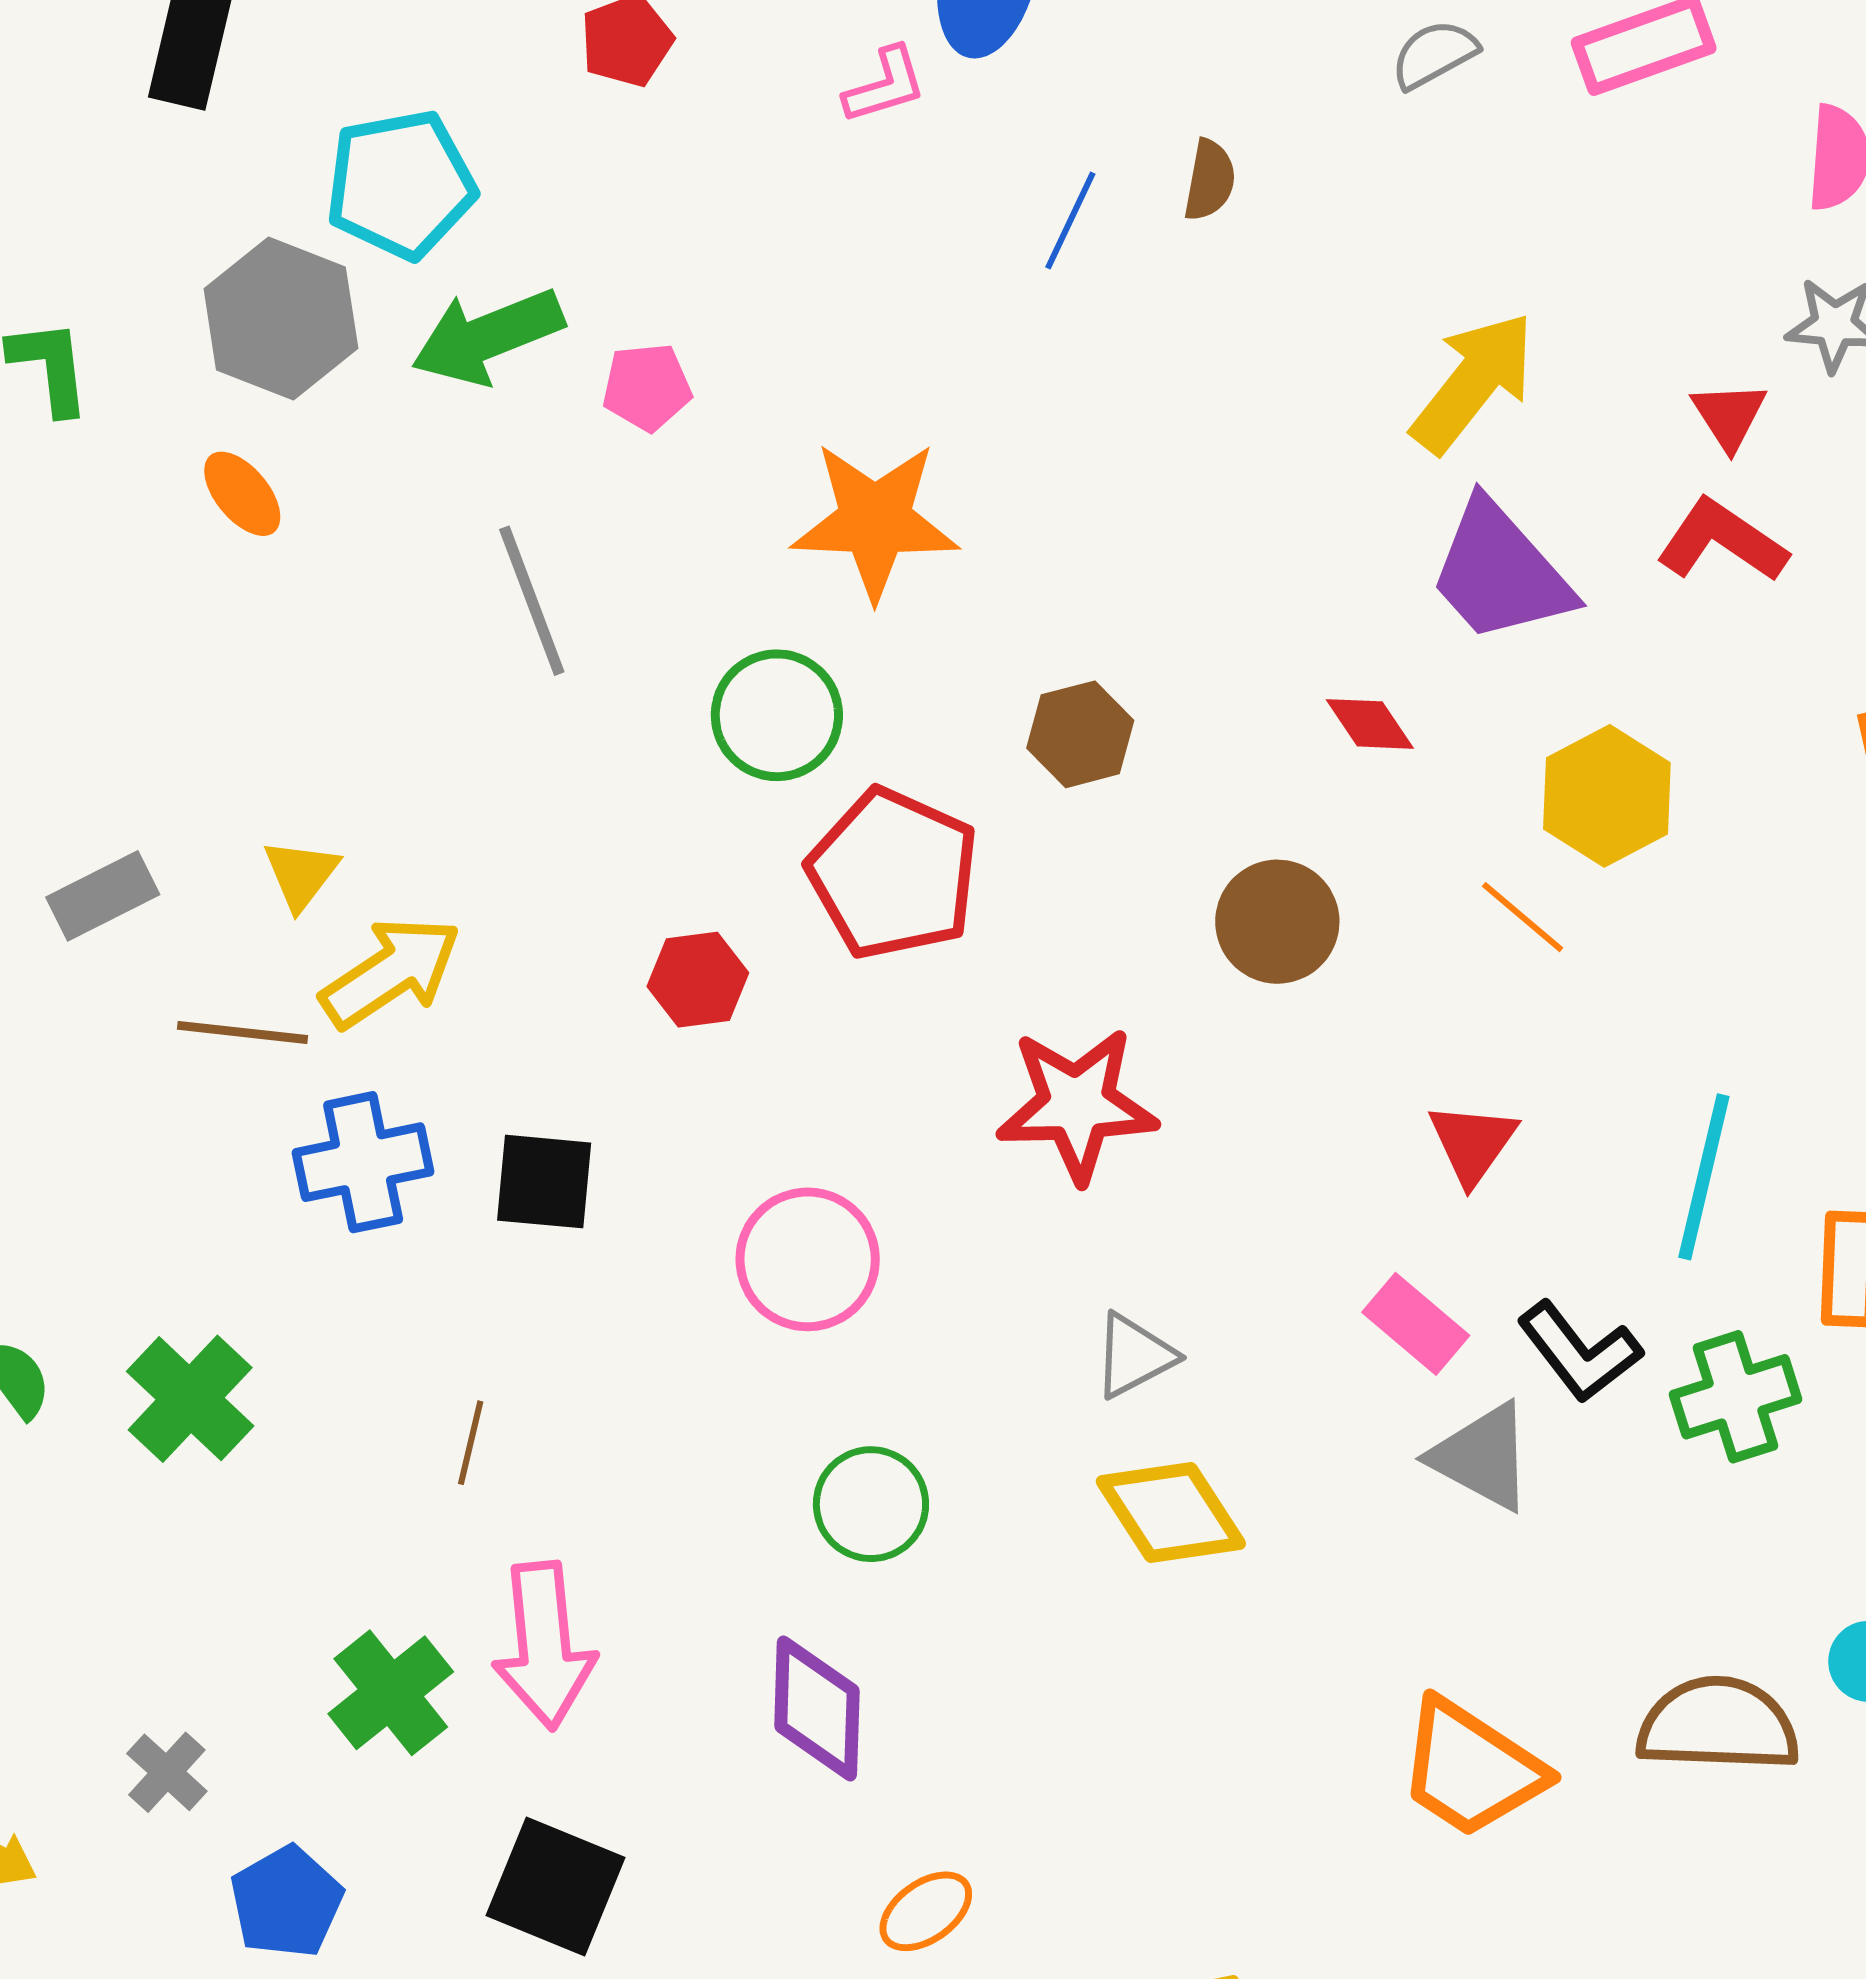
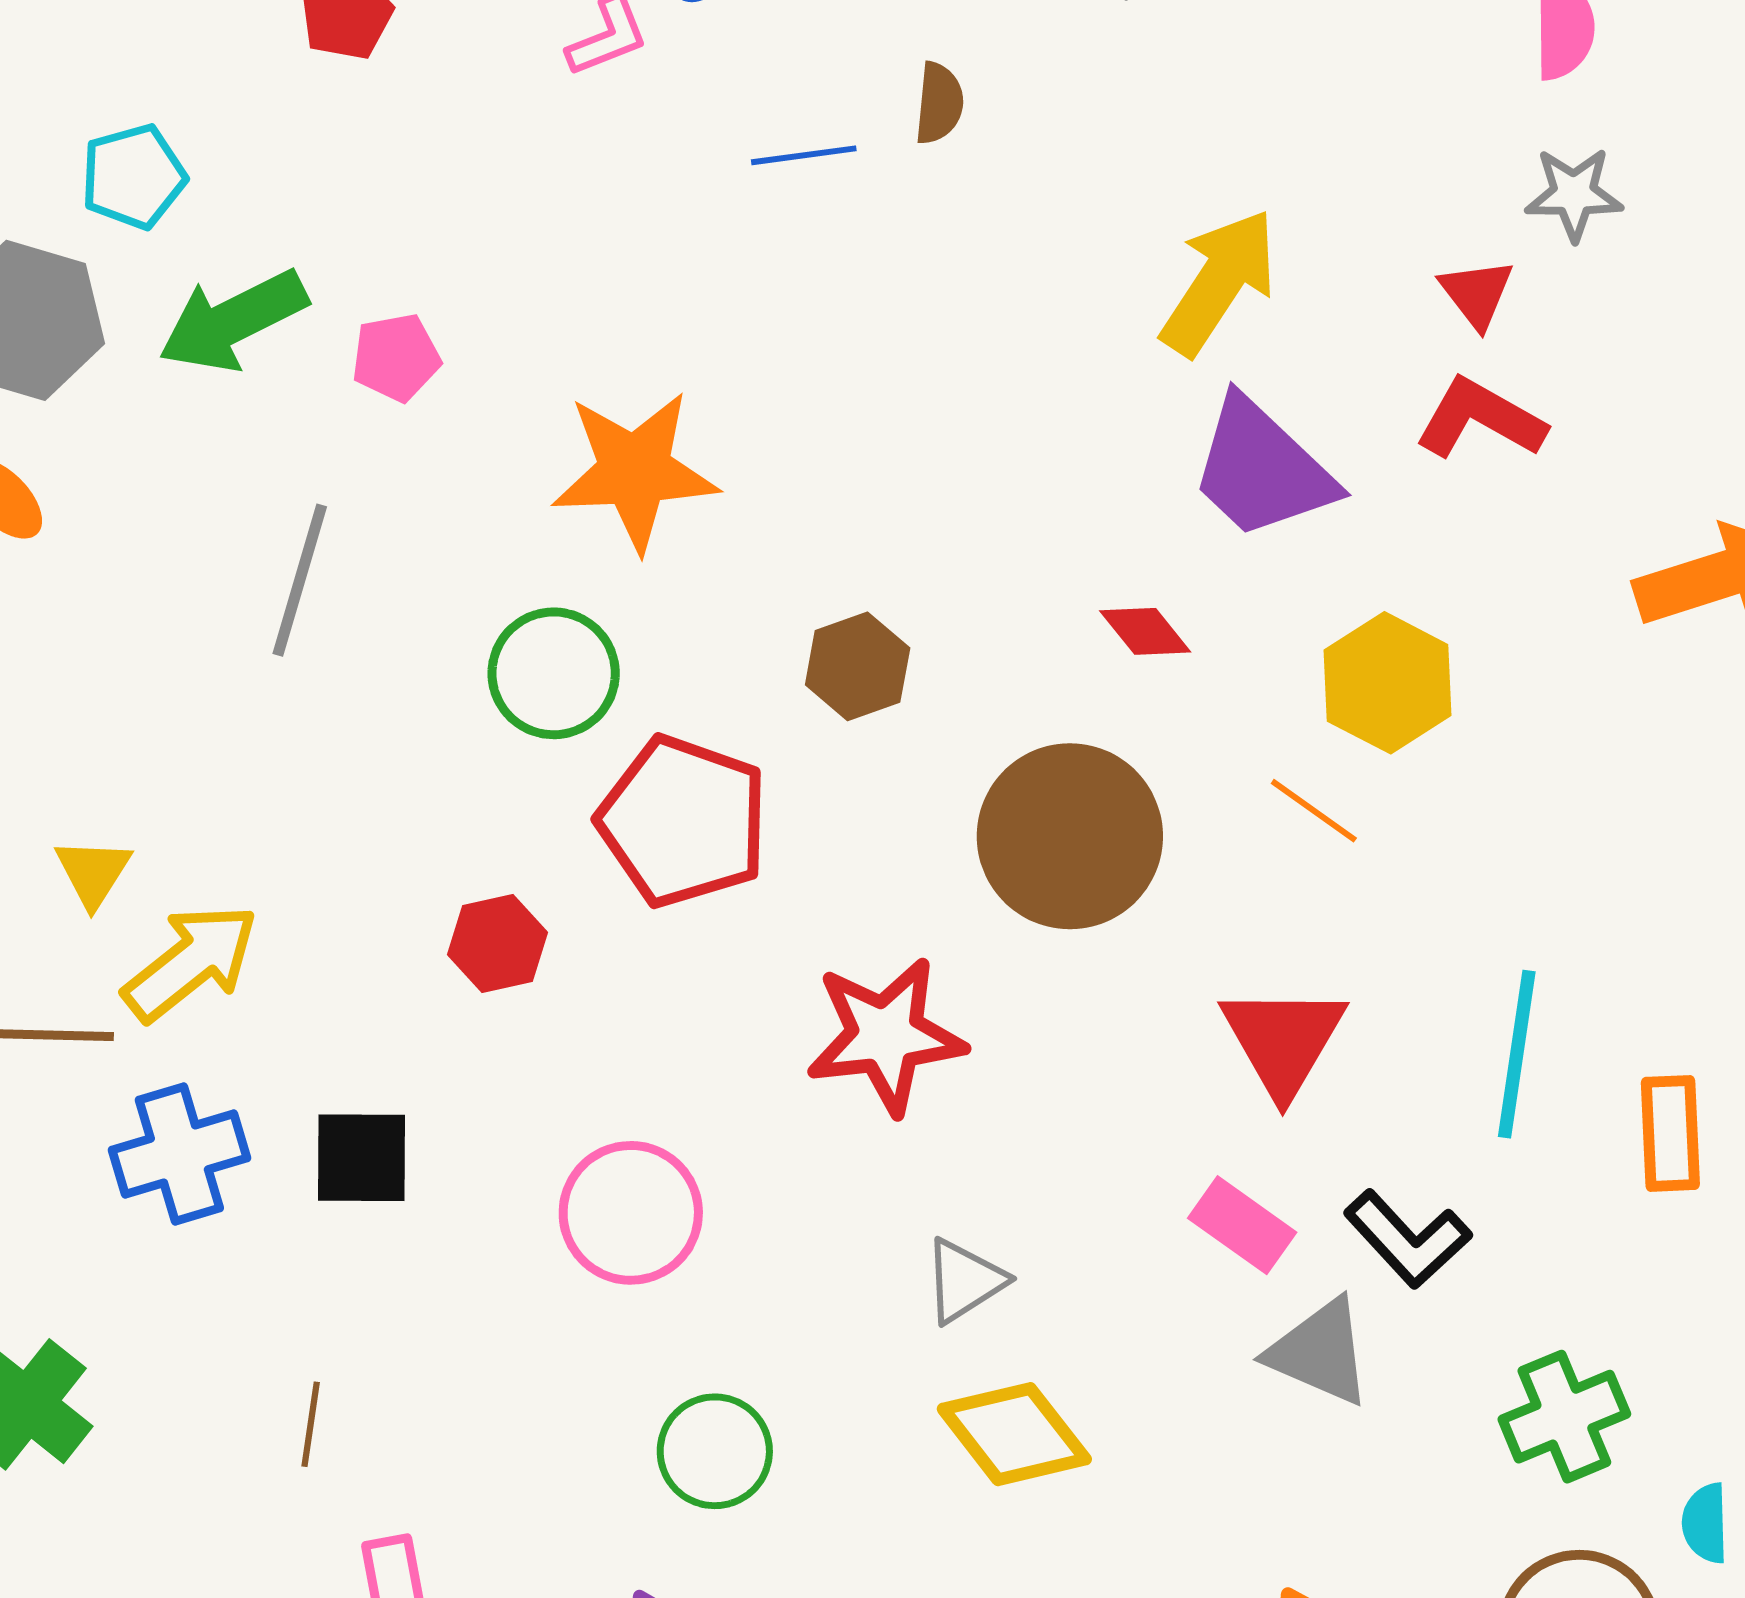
cyan pentagon: (401, 184) -> (133, 177), size x0.7
blue line: (1070, 220) -> (804, 155), turned 62
gray line: (532, 601) -> (300, 580), turned 42
brown circle: (1277, 922) -> (1070, 836), size x1.5
red triangle: (1472, 1143) -> (1283, 1040), size x1.4
green cross: (1736, 1397) -> (1564, 1417), moved

